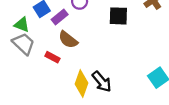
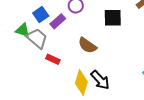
brown semicircle: (68, 40) -> (87, 45), moved
gray trapezoid: (23, 44) -> (37, 38), moved

